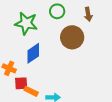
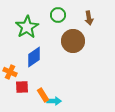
green star: (26, 23) -> (27, 27), turned 30
orange rectangle: (31, 91) -> (43, 95), moved, turned 32

